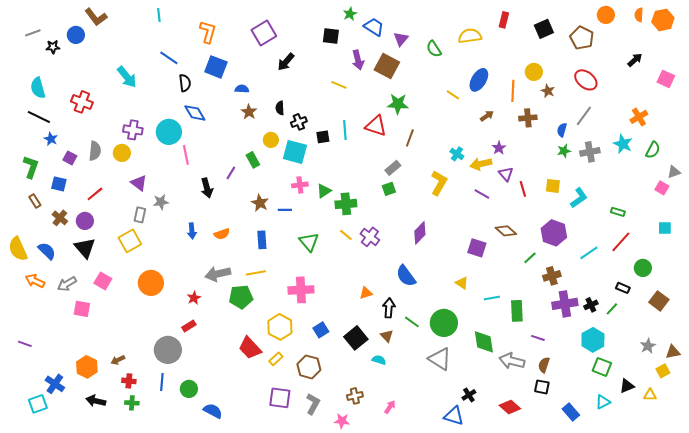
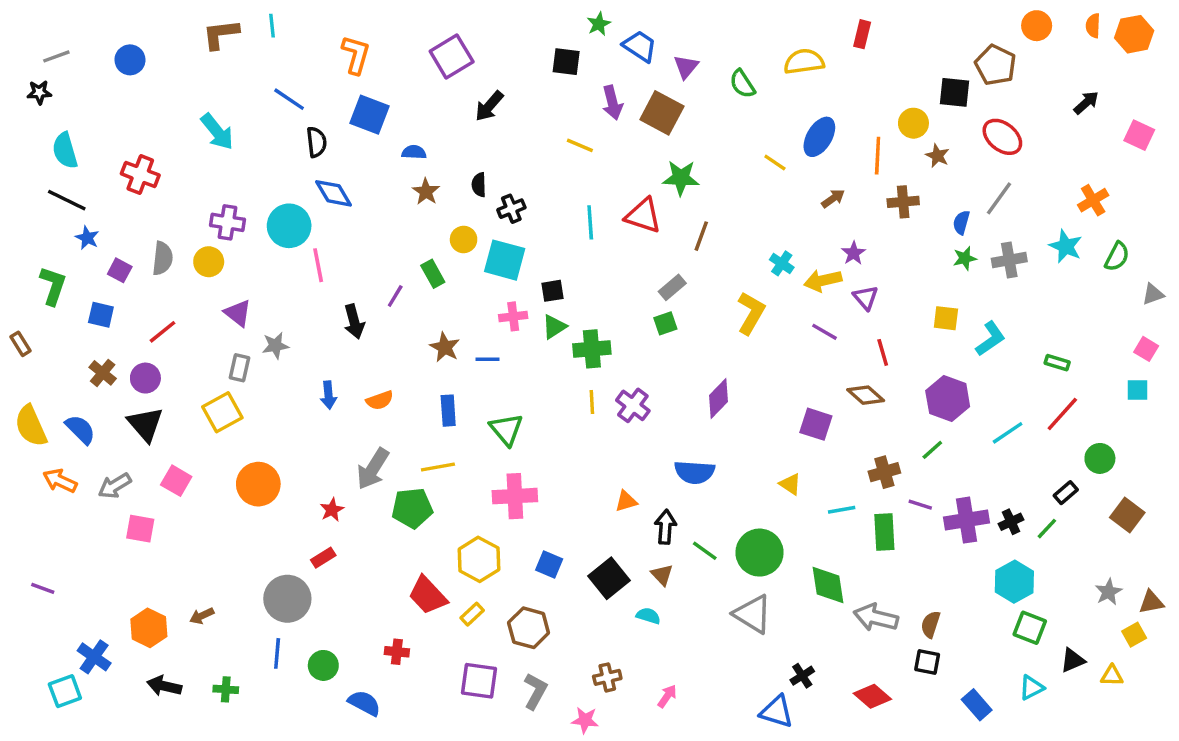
brown L-shape: (96, 17) -> (221, 34), moved, turned 120
black square: (544, 29) -> (955, 92), moved, turned 30
black star: (53, 47) -> (39, 92), moved
black square: (323, 137) -> (553, 291), moved
pink square: (662, 188) -> (1146, 349), moved
red line: (523, 189) -> (883, 352), moved
brown rectangle: (35, 201) -> (21, 344), moved
yellow line: (346, 235) -> (592, 402), turned 48
green triangle: (309, 242) -> (506, 429), moved
green line: (530, 258) -> (932, 450), moved
gray arrow: (218, 274) -> (373, 469), turned -45
blue semicircle: (406, 276) -> (694, 472), turned -50
brown cross: (552, 276) -> (884, 472), moved
black rectangle: (623, 288) -> (1066, 493), turned -64
blue square: (321, 330) -> (549, 564), turned -35
purple line: (538, 338) -> (920, 505), moved
red cross: (129, 381) -> (397, 652), moved

